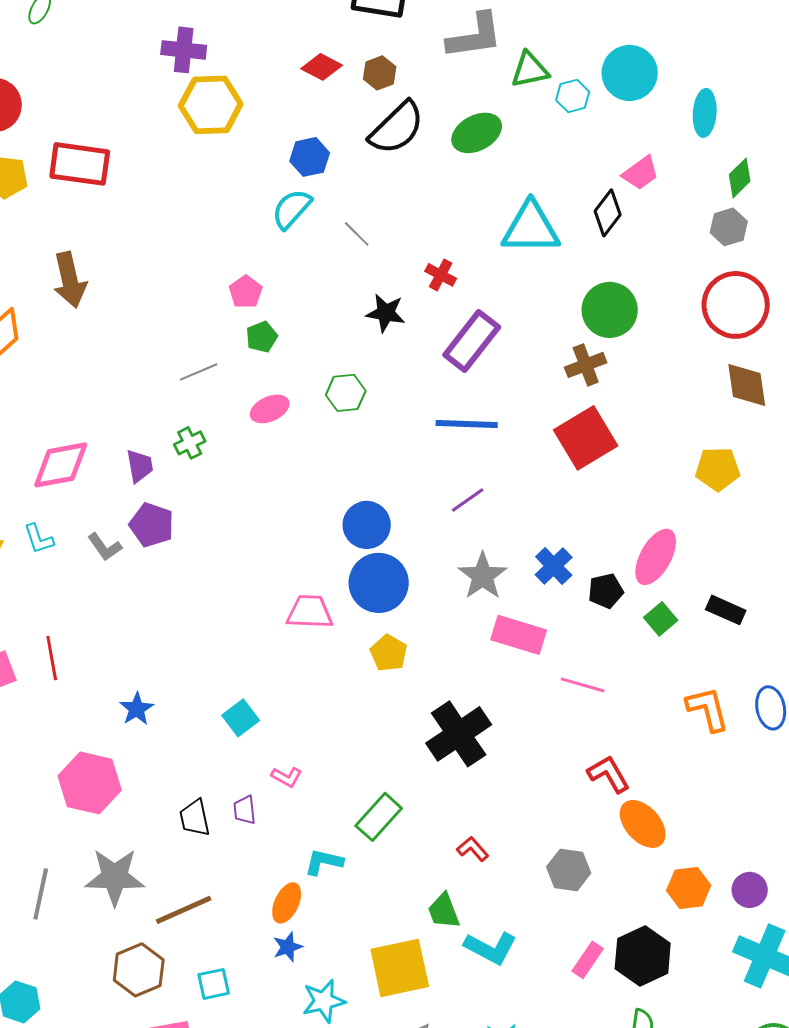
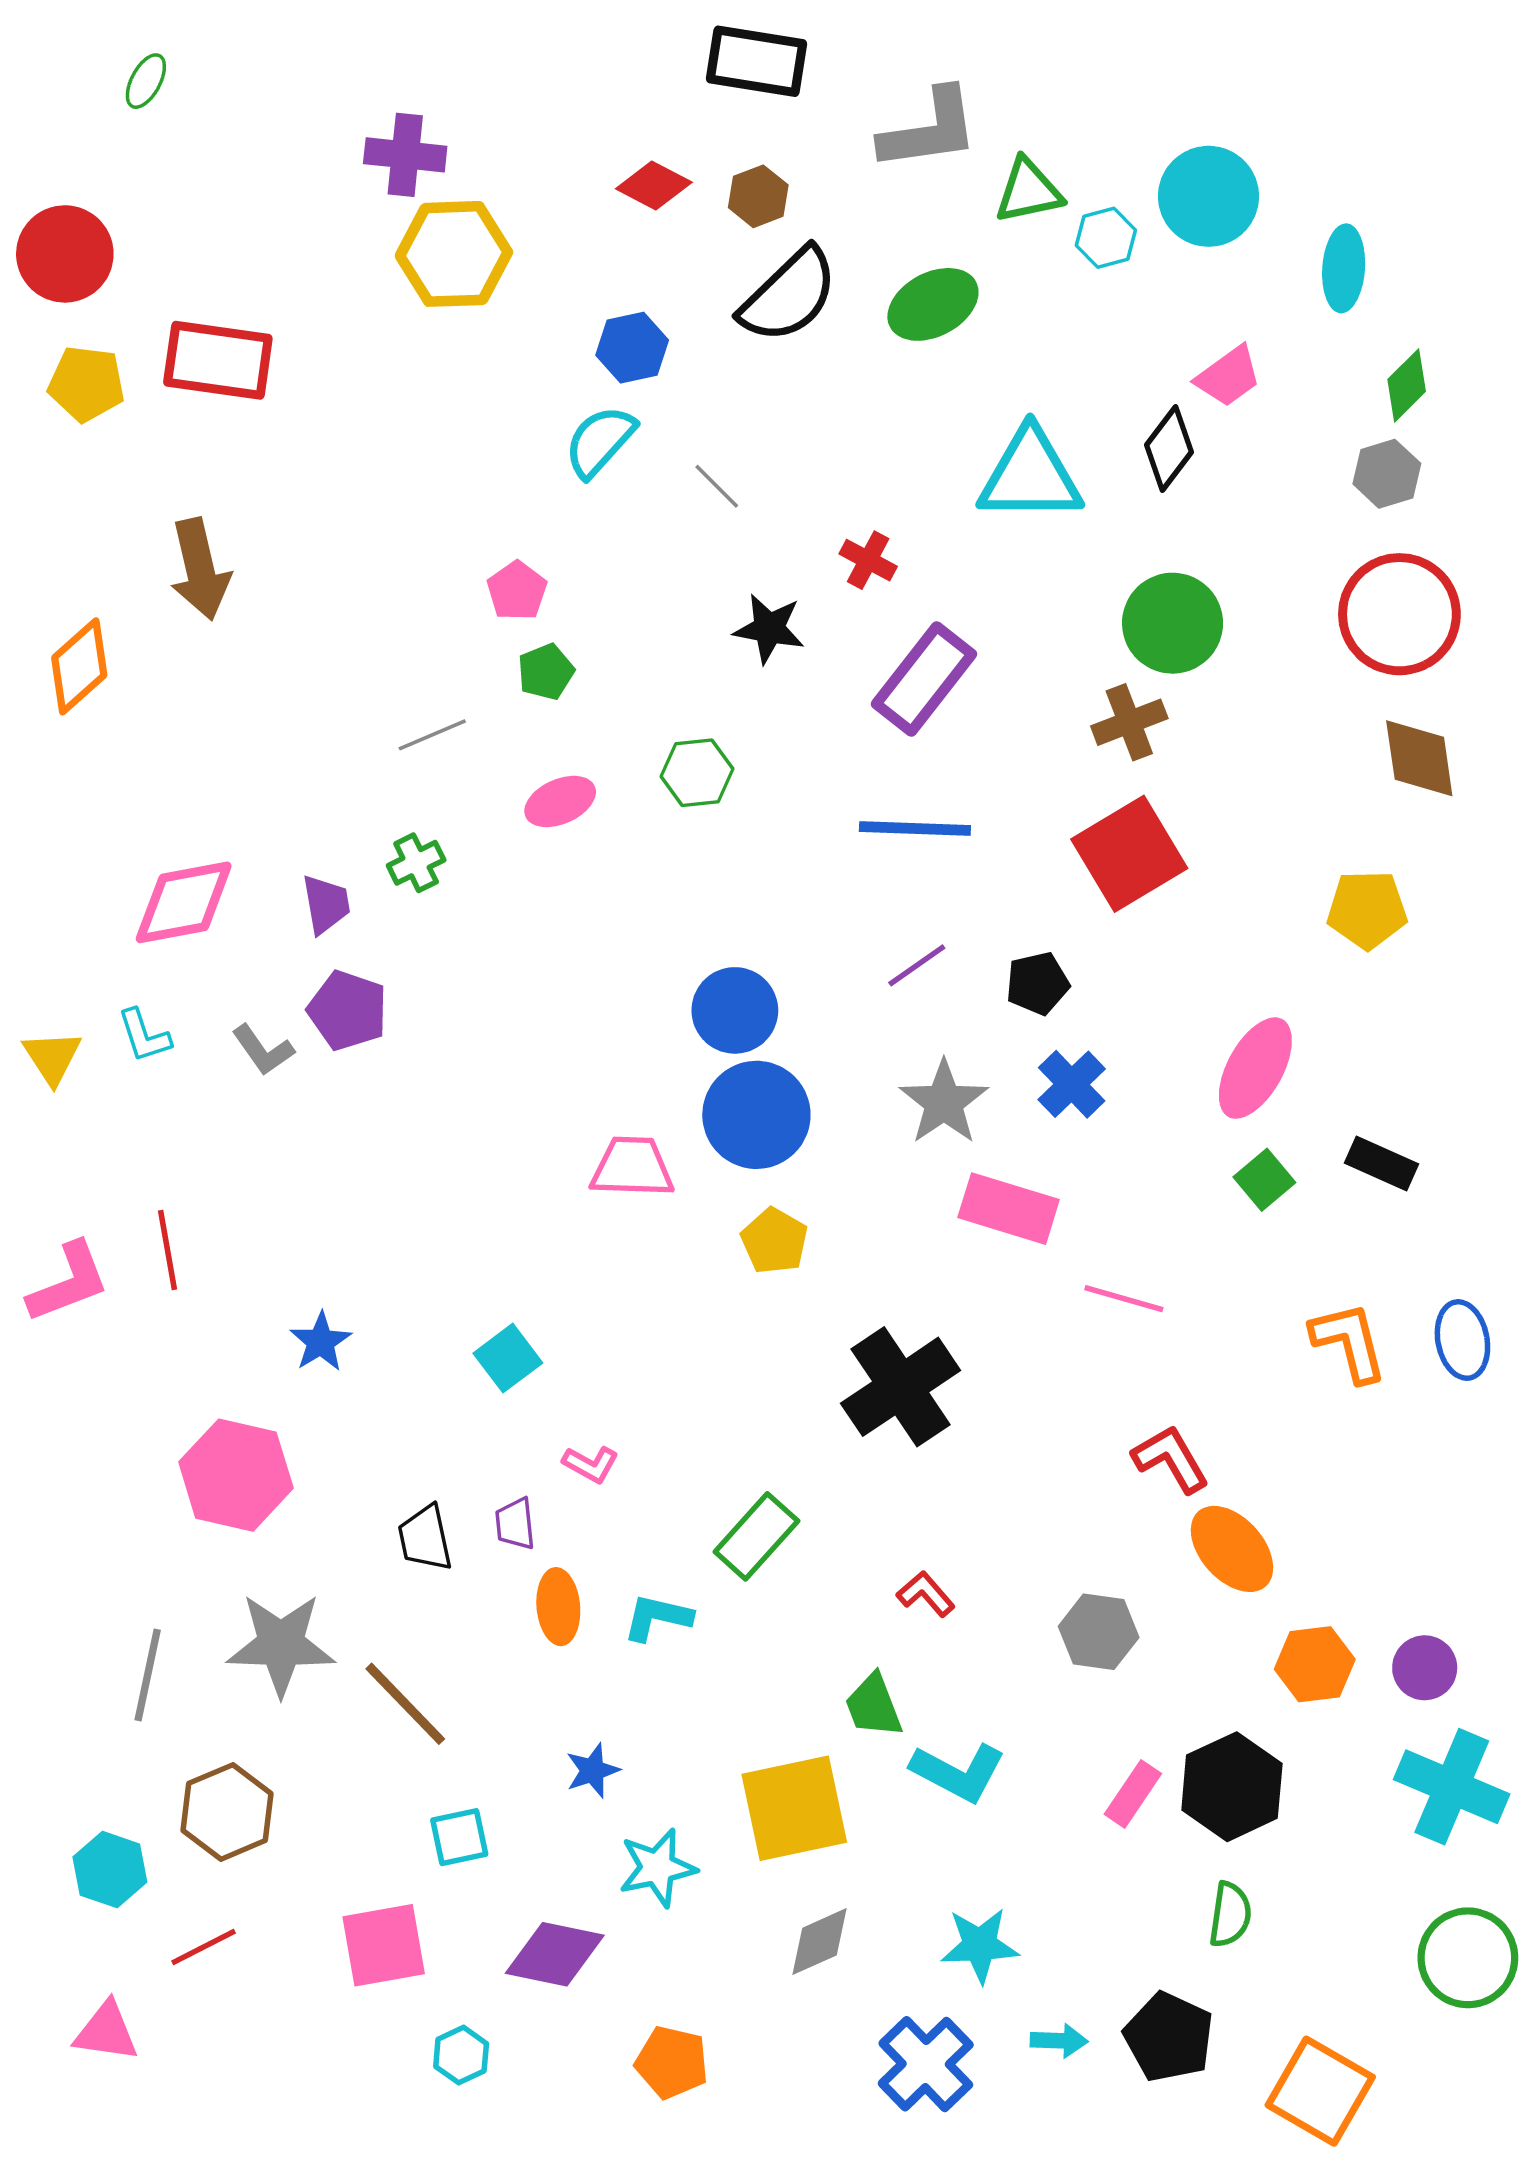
black pentagon: (606, 591) -> (1037, 983), moved
orange ellipse: (287, 903) -> (558, 1607), moved, turned -30
brown line: (184, 910) -> (405, 1704), turned 70
brown hexagon: (139, 970) -> (227, 1812), moved

